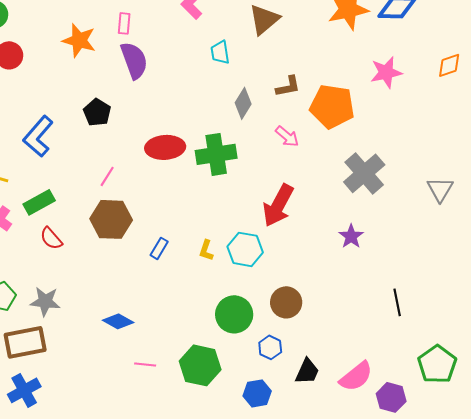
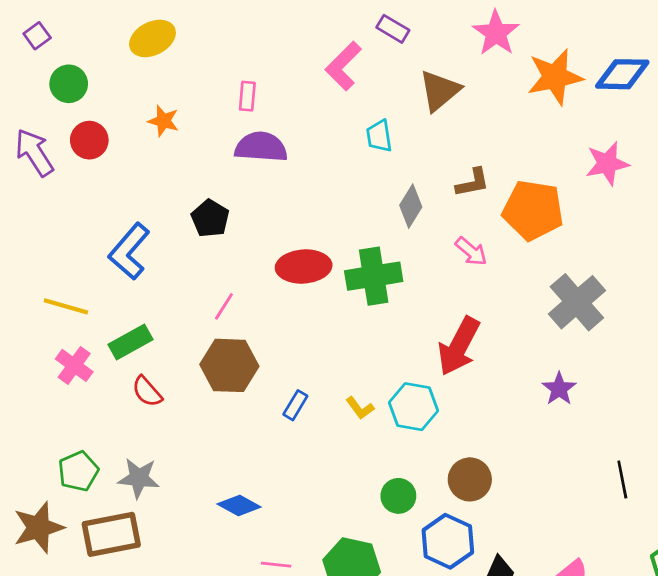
orange star: (79, 40) -> (163, 121), moved, size x0.7
purple semicircle: (134, 60) -> (261, 147), turned -66
yellow L-shape: (206, 250) -> (360, 408), turned -55
green circle: (234, 314) -> (398, 496), size x0.7
blue hexagon: (270, 347) -> (448, 541), size x1.6

